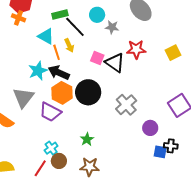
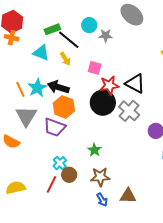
red star: (136, 49) -> (109, 85), moved
orange line: (57, 52) -> (20, 89), moved
black triangle: (115, 63) -> (135, 84), moved
black circle: (88, 92) -> (103, 103), moved

